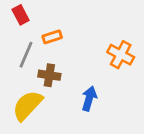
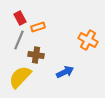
red rectangle: (21, 15) -> (20, 18), moved
blue arrow: (89, 99) -> (65, 72), turned 48

